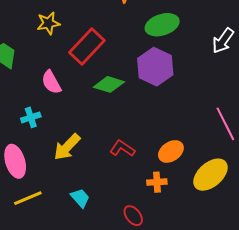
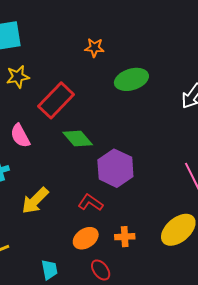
purple hexagon: (155, 67) -> (115, 168), moved
green diamond: (109, 84) -> (78, 139), turned 32
orange ellipse: (171, 151) -> (86, 238), moved
cyan trapezoid: (80, 198) -> (49, 270), moved, turned 30

